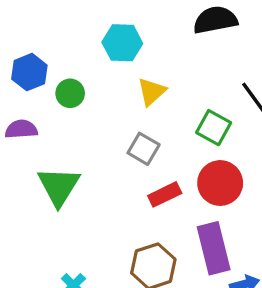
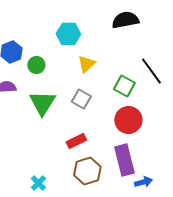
green triangle: (59, 186) -> (42, 103), moved
red rectangle: (165, 194) -> (76, 141), moved

